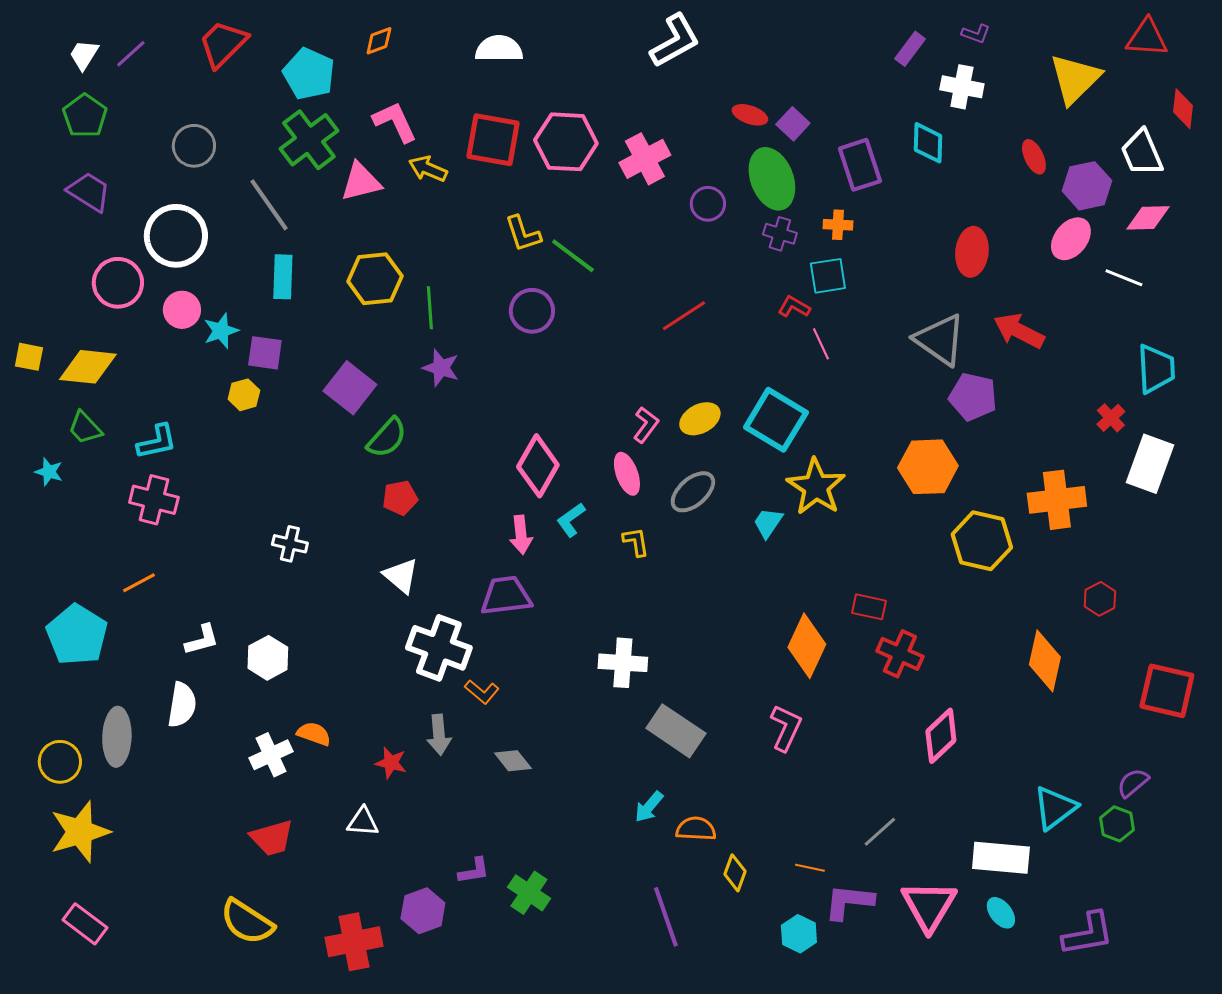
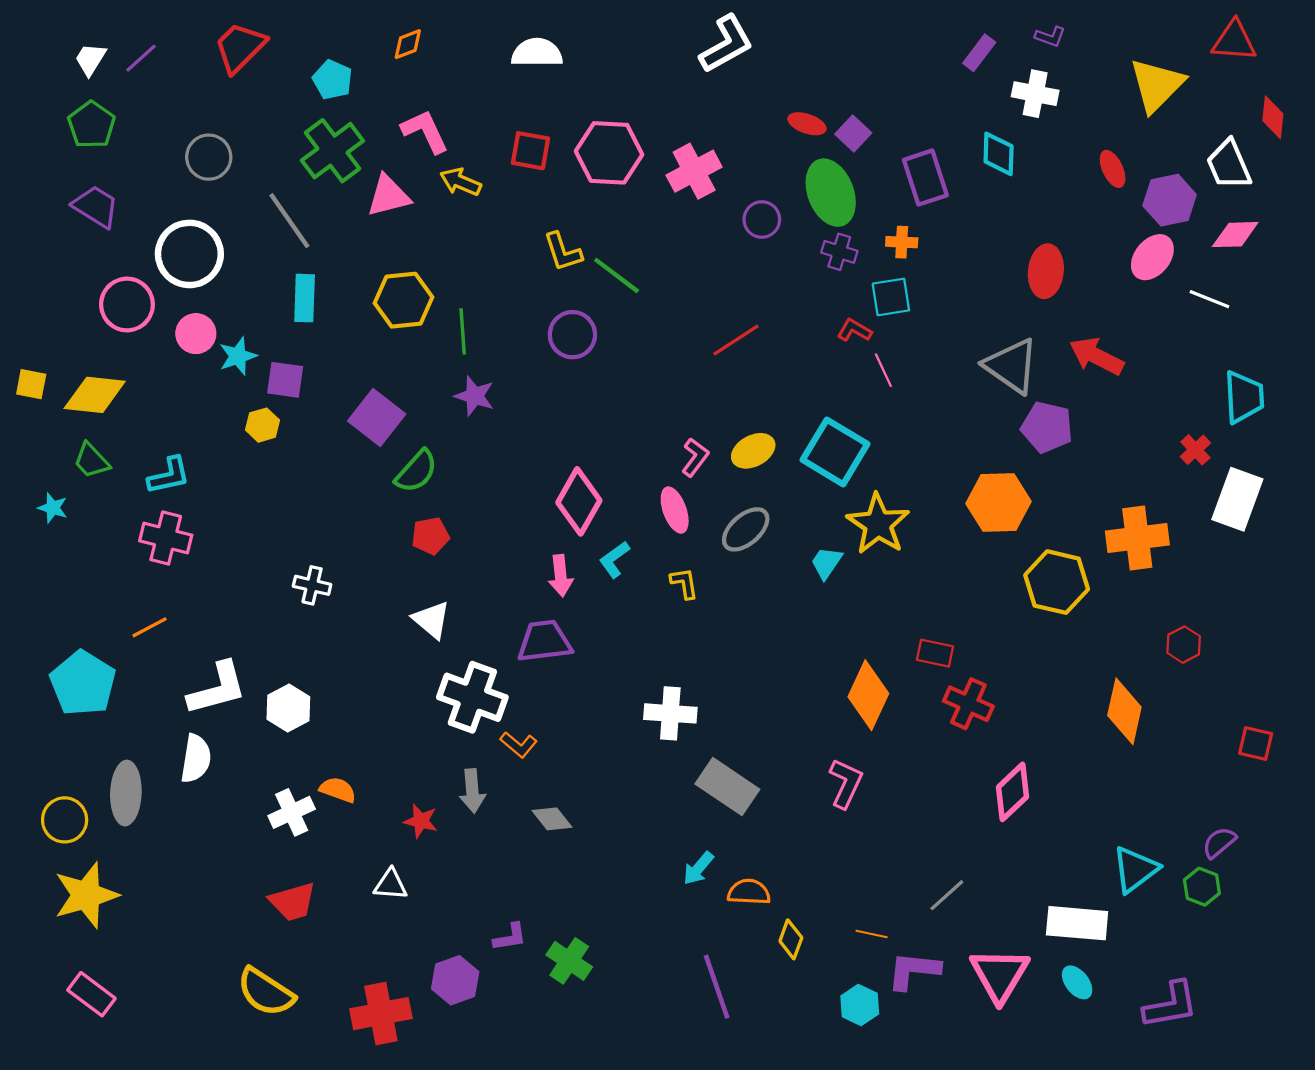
cyan pentagon: (309, 74) -> (332, 80), size x0.7
red square: (493, 140) -> (530, 151), size x0.7
white L-shape: (202, 640) -> (217, 689), size x1.6
red square: (1167, 691) -> (1256, 744), size x0.6

